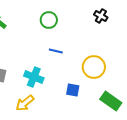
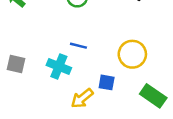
blue line: (56, 51) -> (78, 46), moved
yellow arrow: (25, 103) -> (82, 98), moved

